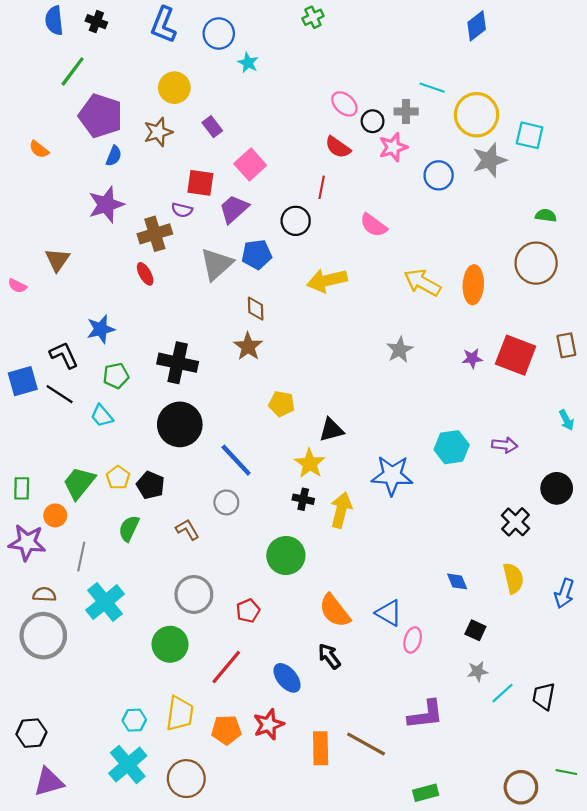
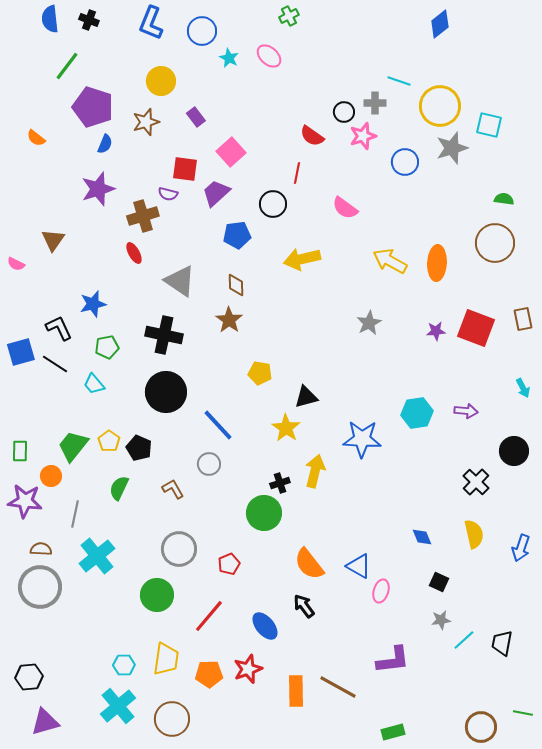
pink ellipse: (344, 104) -> (269, 56), moved
gray triangle: (217, 264) -> (180, 281), moved, turned -44
black cross: (303, 499) -> (280, 483), moved, turned -30

